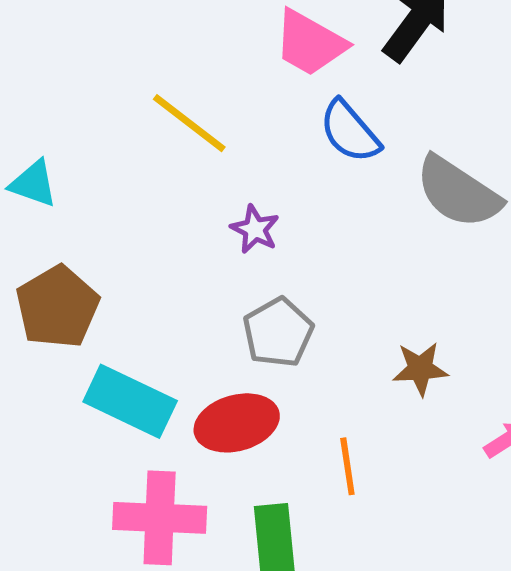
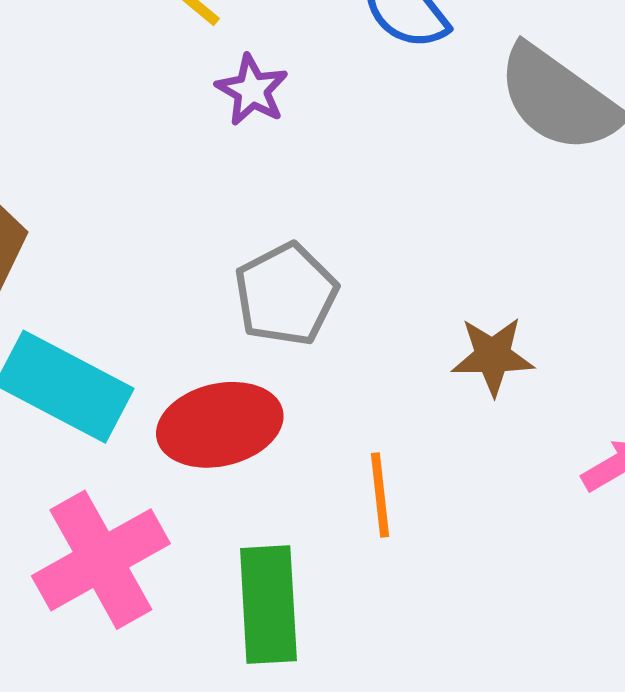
purple star: (255, 229) -> (252, 90), moved
pink cross: (160, 518) -> (101, 560), turned -34

